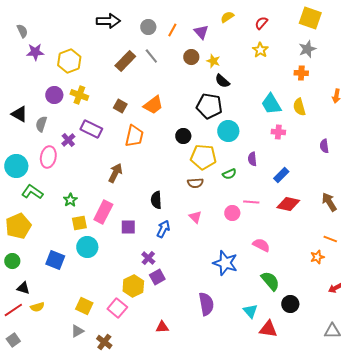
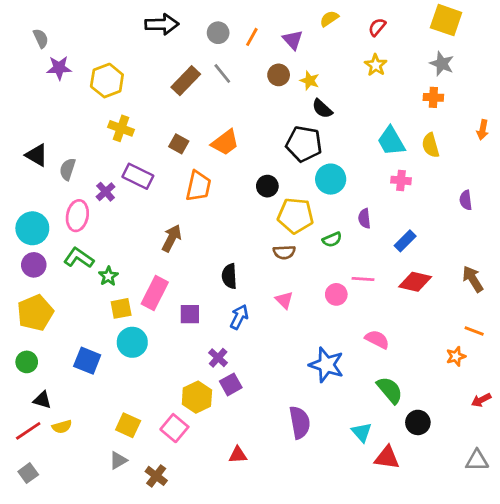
gray star: (307, 49) -> (442, 64), turned -30
purple circle: (54, 95) -> (34, 265), moved
green L-shape: (32, 192) -> (79, 258), moved

